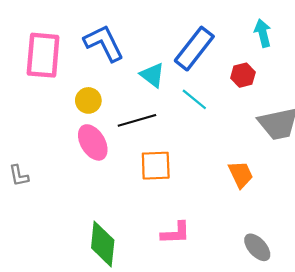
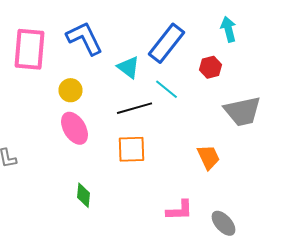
black line: (137, 120) -> (134, 108), moved
pink L-shape: (176, 233) -> (180, 210), moved
green diamond: (103, 244) -> (84, 195), moved, size x0.6

